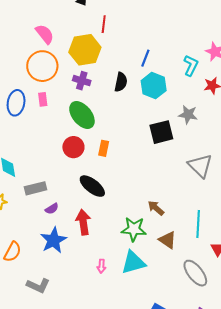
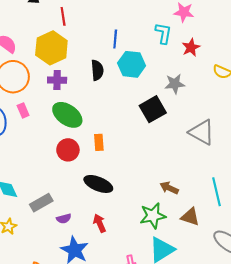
purple semicircle: (52, 209) -> (64, 219), turned 32
red arrow: (83, 222) -> (100, 223), size x0.7

